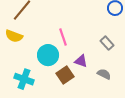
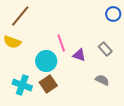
purple triangle: (81, 61) -> (79, 55), moved
brown square: (65, 75) -> (48, 84), moved

